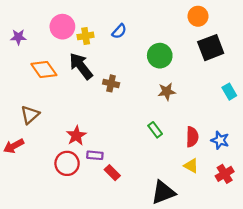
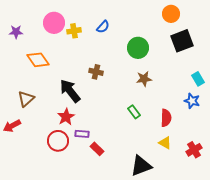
black arrow: (81, 66) -> (70, 91), moved
blue star: (220, 140) -> (192, 101), moved

